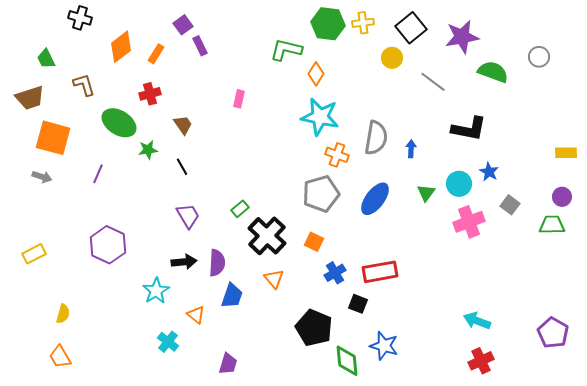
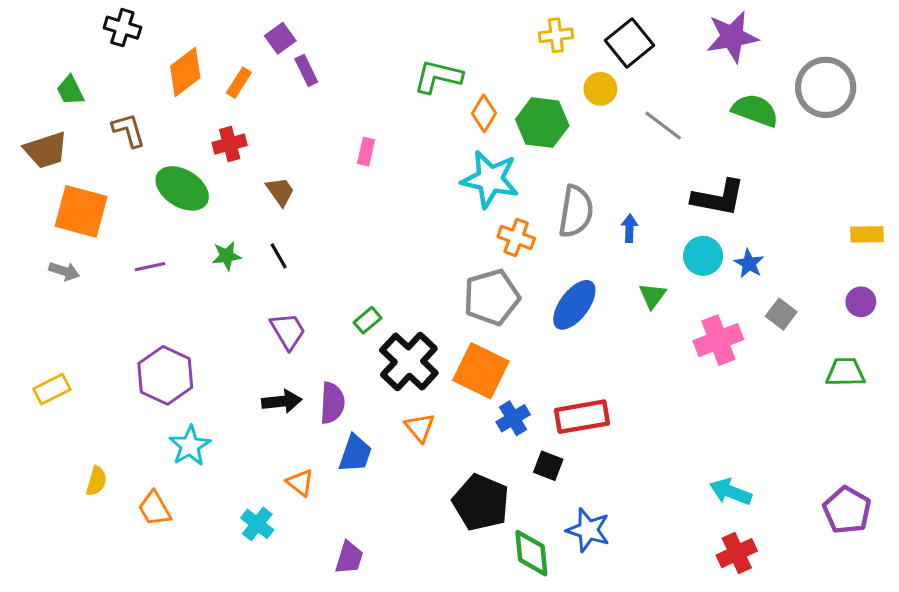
green hexagon: (328, 24) -> (542, 123), moved
purple star: (462, 37) -> (732, 37), moved
gray circle: (539, 57) -> (826, 87), size x1.8
green star: (148, 150) -> (227, 256), moved
purple line: (98, 174) -> (150, 267), turned 54
cyan circle: (459, 184) -> (703, 256), moved
green trapezoid: (552, 225) -> (846, 372), moved
orange square: (314, 242) -> (481, 371), size x1.8
cyan star: (156, 291) -> (190, 446), moved
orange trapezoid: (60, 357) -> (155, 509), moved

